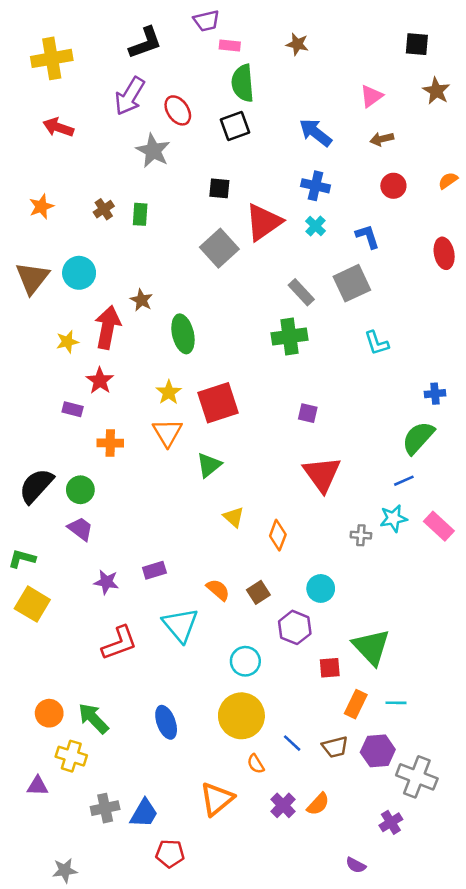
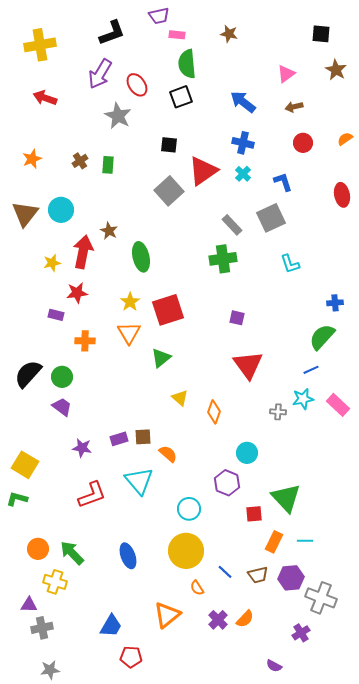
red star: (100, 381) -> (77, 293), turned 30
green L-shape: (22, 559) -> (17, 499), moved
brown square: (258, 592) -> (143, 437), moved, turned 30
gray cross: (105, 808) -> (42, 628), moved

